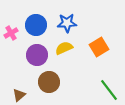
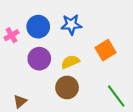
yellow semicircle: (64, 48) -> (70, 62), moved
brown circle: (49, 82) -> (67, 87), moved

